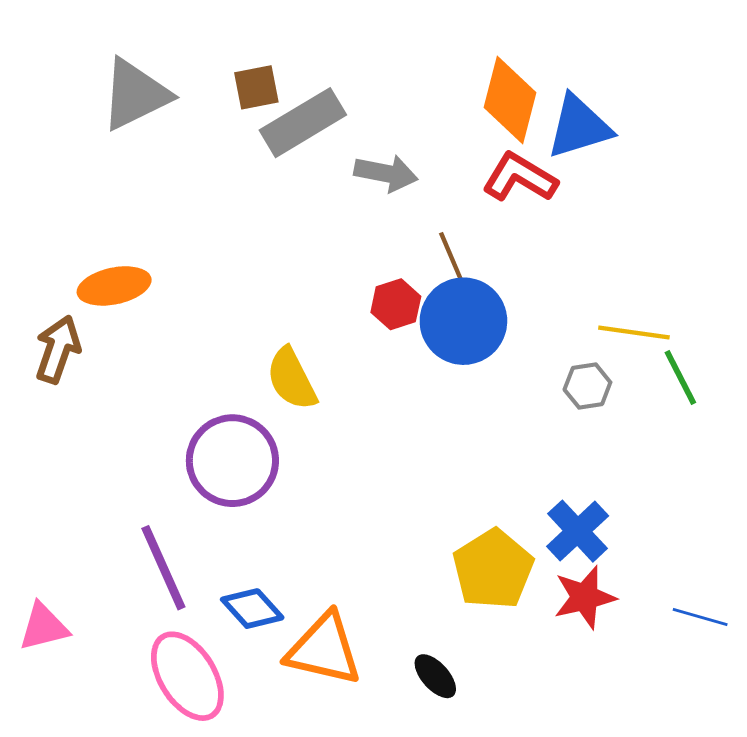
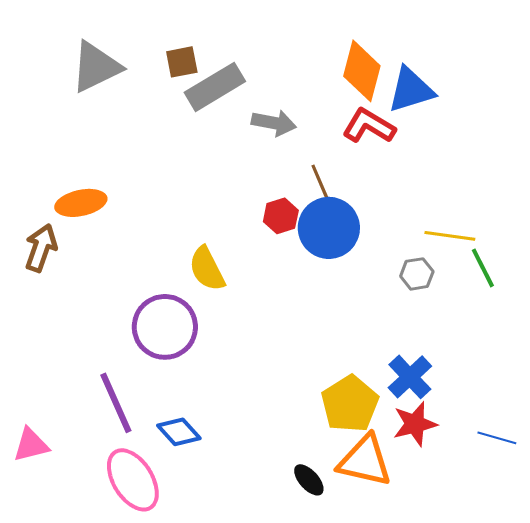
orange triangle: (324, 649) -> (365, 461), moved

